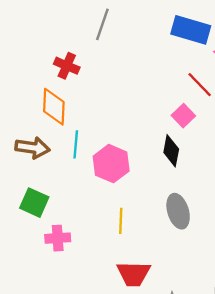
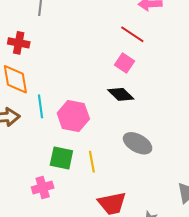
black diamond: (171, 151) -> (121, 94), turned -44
green square: (34, 203) -> (61, 158), moved
gray ellipse: (178, 211) -> (138, 143), turned -32

